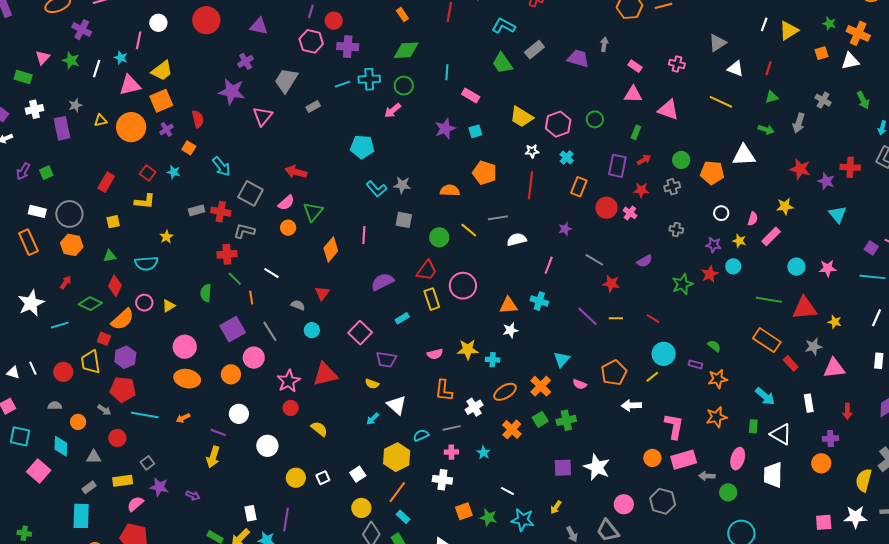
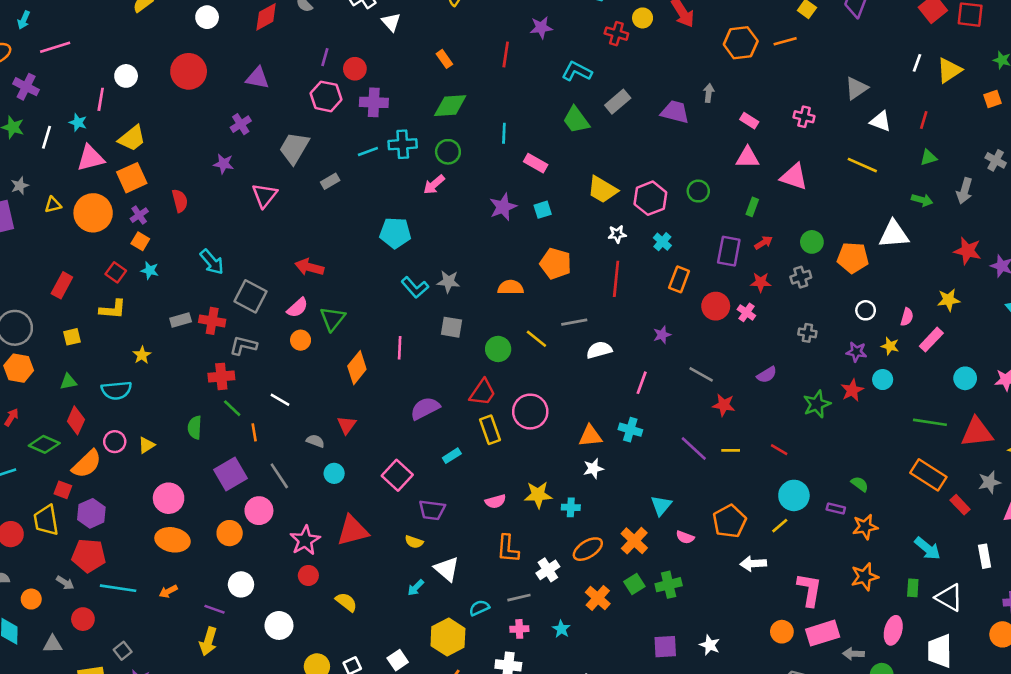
purple star: (232, 91) -> (224, 164), size x0.6
orange square: (189, 148) -> (140, 241), moved
white star: (597, 467) -> (710, 645), size x0.6

